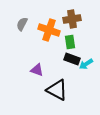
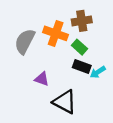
gray semicircle: (22, 24) -> (25, 41), moved, size x1.6
green rectangle: (70, 42) -> (79, 47), turned -40

